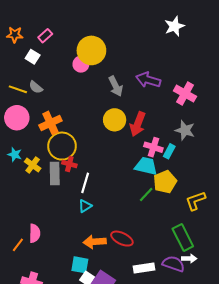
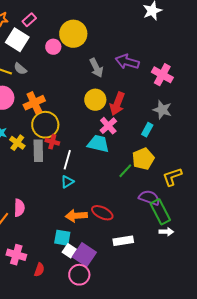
white square: (33, 57) -> (17, 40), size x1.6
pink circle: (81, 64) -> (53, 47), moved
pink cross: (153, 147) -> (108, 126), moved, turned 30
cyan trapezoid: (146, 166) -> (98, 144), moved
purple semicircle: (173, 264) -> (149, 198), moved

